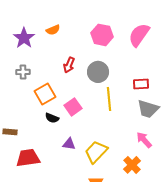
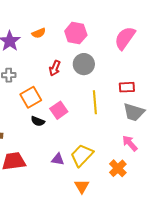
pink hexagon: (102, 35) -> (76, 33), moved
gray circle: (98, 72) -> (84, 64), moved
purple triangle: (69, 144) -> (58, 159), moved

